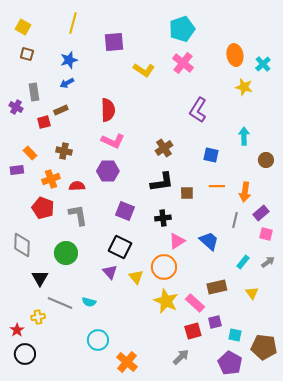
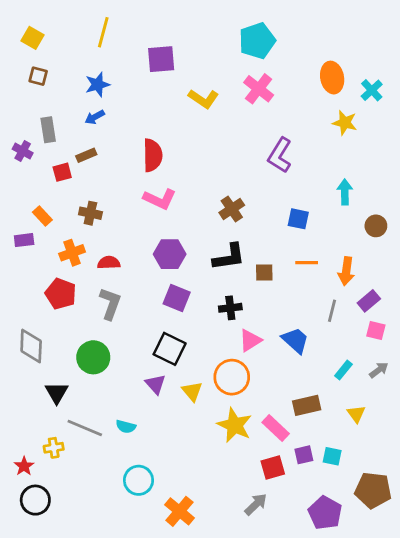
purple hexagon: (108, 171) -> (170, 254), moved
gray L-shape: (78, 215) -> (110, 304), turned 30
cyan square: (235, 335) -> (332, 456), moved

